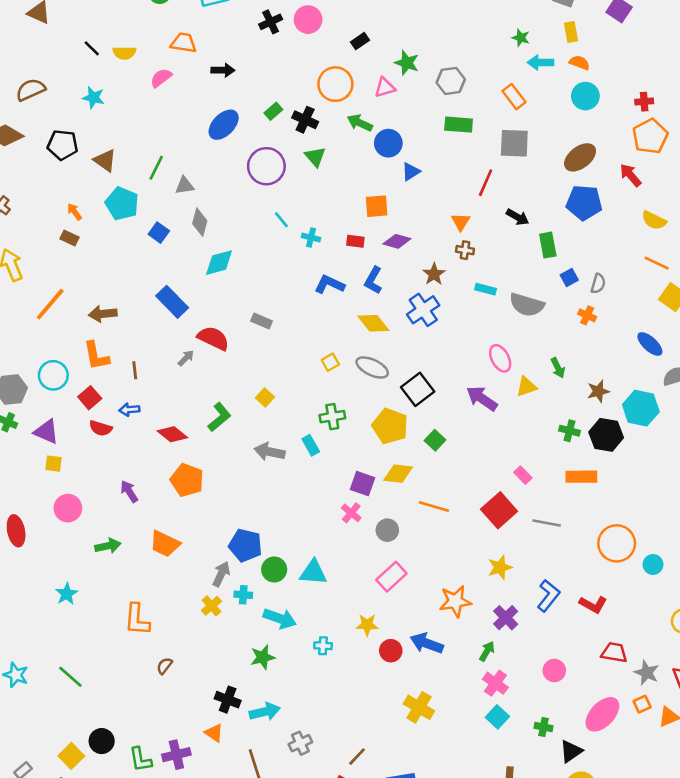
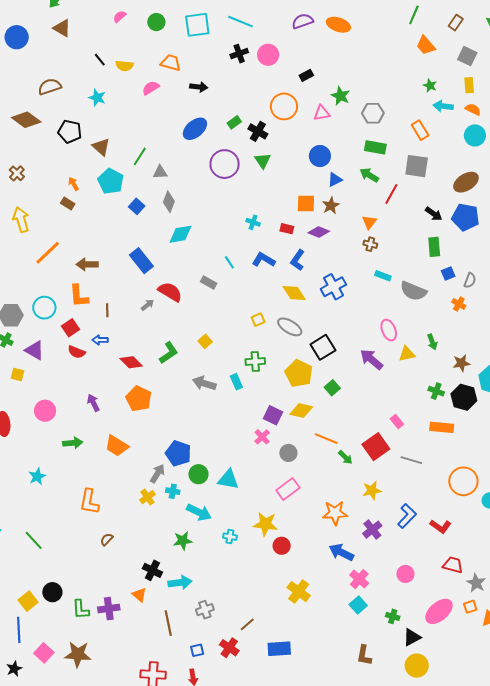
green arrow: (360, 123) -> (369, 175), moved
black arrow: (517, 217) -> (434, 214), moved
cyan line: (281, 220) -> (229, 262), moved
brown star: (434, 274) -> (331, 206), moved
yellow square: (53, 464) -> (18, 375), moved
yellow star: (367, 625) -> (265, 524), size x1.4
blue arrow: (427, 643) -> (341, 552), moved
green arrow: (487, 651) -> (345, 457), moved, turned 98

